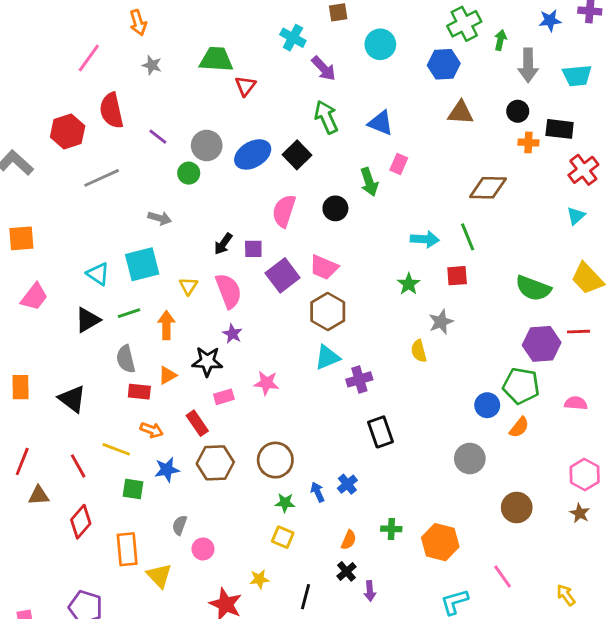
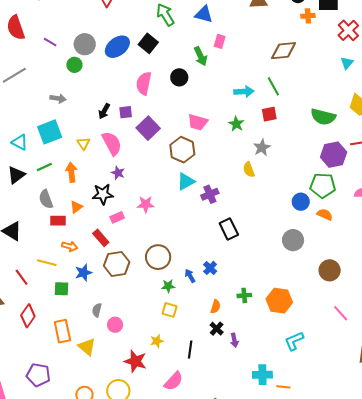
pink trapezoid: (324, 267) -> (198, 122), moved
orange semicircle: (519, 427) -> (325, 214), turned -98
pink line: (503, 576) -> (341, 313), moved

